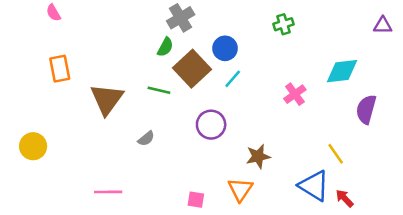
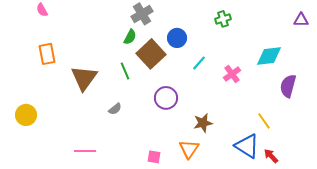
cyan line: (233, 79) -> (199, 63), moved
green line: (159, 90) -> (125, 71), turned 54

